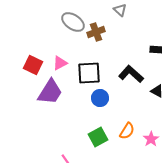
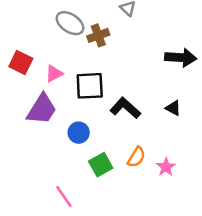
red square: (33, 65) -> (21, 62), moved
black L-shape: (131, 74) -> (125, 108), moved
blue circle: (100, 98) -> (79, 133), moved

